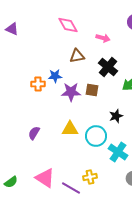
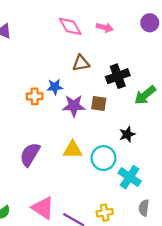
pink arrow: (103, 38) -> (105, 28), moved
black cross: (108, 67) -> (118, 76), turned 30
purple semicircle: (34, 133) -> (30, 154), size x1.5
yellow cross: (90, 177) -> (105, 213), moved

